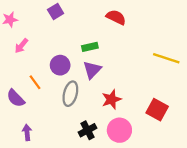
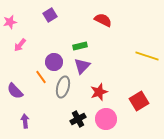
orange line: (35, 82) -> (41, 77), moved
red square: (157, 110) -> (139, 101), turned 30

